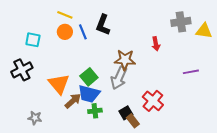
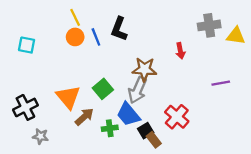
yellow line: (65, 15) -> (75, 17), turned 42
cyan square: (33, 40) -> (27, 45), moved
black cross: (22, 70) -> (25, 107), moved
blue trapezoid: (89, 94) -> (128, 114), moved, turned 35

